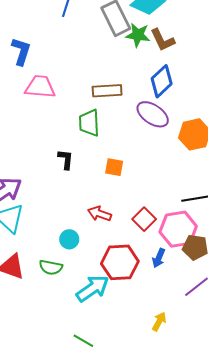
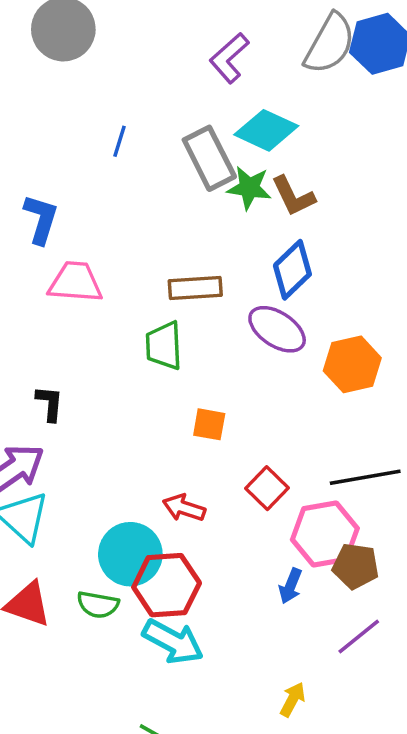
black L-shape: (66, 159) -> (50, 403), moved
red square: (144, 219) -> (267, 488), moved
cyan circle: (69, 239) -> (130, 554), size x1.8
red hexagon: (120, 262) -> (167, 585), moved
cyan arrow: (93, 288) -> (173, 642), turned 64

